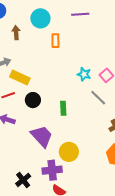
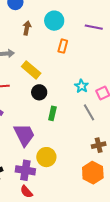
yellow rectangle: (20, 78) -> (31, 70), moved
black circle: (33, 100) -> (39, 92), moved

